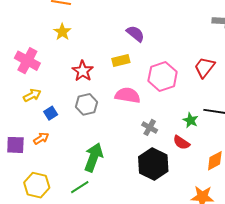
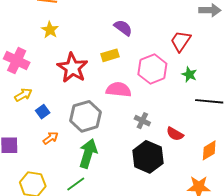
red trapezoid: (205, 67) -> (181, 41), moved
red star: (83, 71) -> (72, 68), size x1.4
gray hexagon: (87, 104) -> (85, 116), moved, size x1.4
green star: (191, 120) -> (189, 74), moved
orange arrow: (41, 138) -> (51, 138), moved

